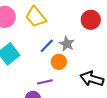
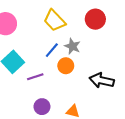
yellow trapezoid: (36, 17) -> (55, 21), moved
purple line: (45, 82) -> (35, 77), moved

